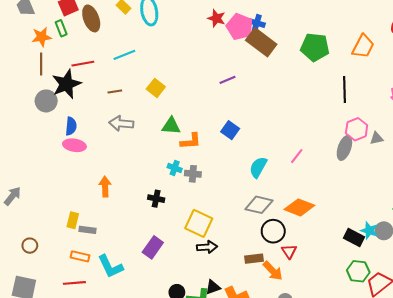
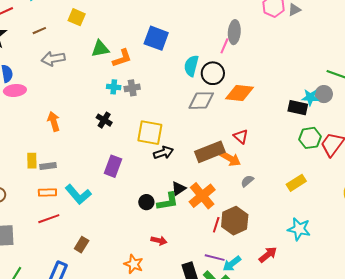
blue square: (230, 130) -> (156, 38), size x1.4
gray ellipse: (344, 148) -> (234, 32), moved
black cross: (156, 199) -> (104, 120), turned 35
black circle: (273, 231) -> (213, 73), moved
brown rectangle: (254, 259) -> (210, 152), size x1.6

